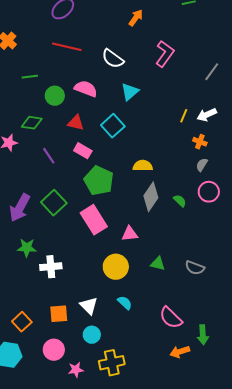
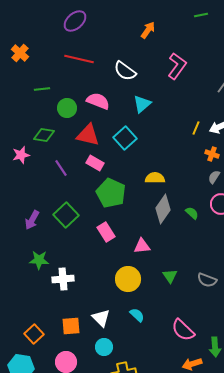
red triangle: (76, 123) -> (88, 135), size x1.4
purple arrow: (20, 208) -> (32, 220), size x0.7
pink rectangle: (94, 220) -> (106, 232), size x0.7
green triangle: (158, 264) -> (170, 276), turned 42

